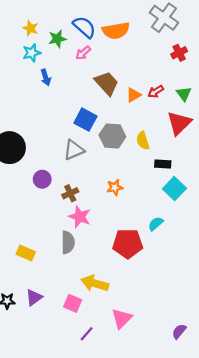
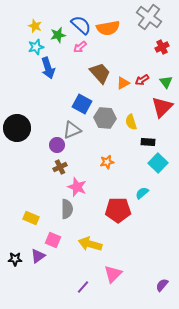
blue arrow: (46, 77) -> (48, 68), size x1.5
purple circle: (42, 179) -> (57, 145), moved
brown cross: (70, 193) -> (60, 167), moved
pink square: (73, 303) -> (53, 240), moved

